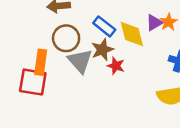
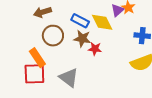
brown star: (102, 50) -> (82, 39), turned -30
gray triangle: (80, 61) -> (69, 78), moved
orange rectangle: (41, 62) -> (37, 58), turned -30

